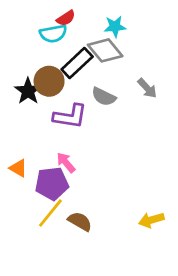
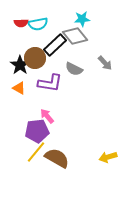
red semicircle: (66, 18) -> (21, 23), moved, turned 32
orange triangle: (18, 168) -> (19, 88), moved
brown semicircle: (80, 221) -> (57, 158), size x1.4

